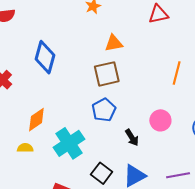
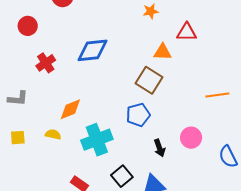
red triangle: (158, 14) -> (187, 32), moved
blue diamond: (45, 57) -> (92, 50), turned 56
orange line: (177, 73) -> (217, 95), turned 55
brown square: (107, 74) -> (149, 80), turned 32

